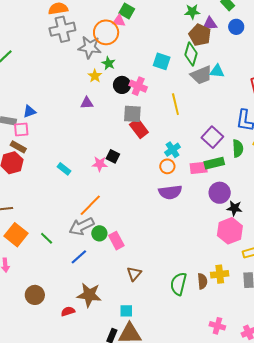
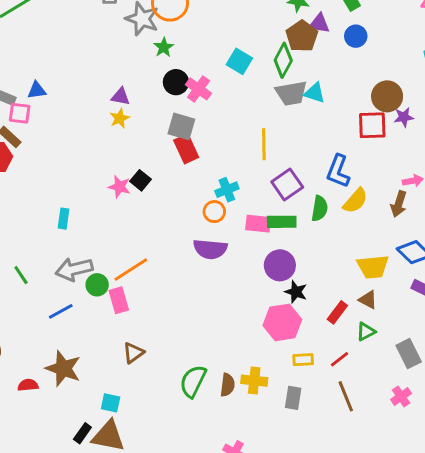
yellow star: (95, 76) -> (120, 118), moved
yellow line: (175, 104) -> (264, 144), moved
cyan rectangle: (64, 169) -> (64, 219), moved, turned 48
orange line: (90, 205) -> (131, 270), moved

